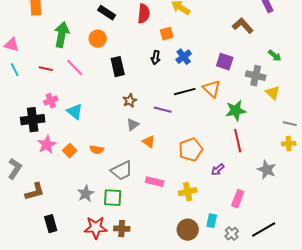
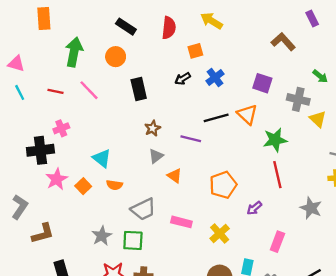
black arrow: (156, 58) -> (183, 79), turned 48
cyan triangle: (75, 112) -> (102, 158), moved
yellow cross: (188, 192) -> (220, 233), turned -30

